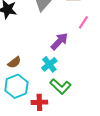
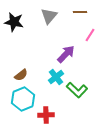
green L-shape: (60, 86) -> (77, 90), moved

